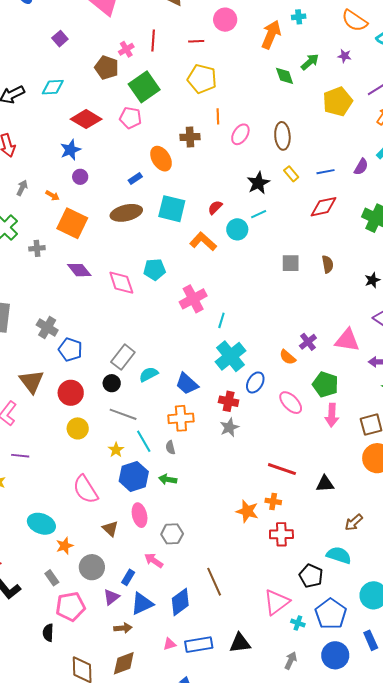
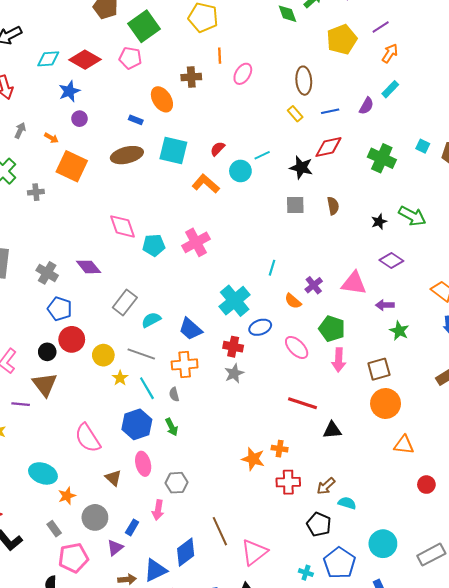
cyan diamond: (53, 87) -> (48, 59), moved
brown ellipse: (282, 136) -> (304, 81), moved
blue rectangle: (135, 178) -> (136, 120), turned 56
black star: (258, 183) -> (301, 167), moved, turned -30
cyan pentagon: (155, 269) -> (154, 245), moved
purple diamond: (79, 270) -> (89, 267), moved
cyan line: (221, 320) -> (272, 268), moved
blue pentagon: (70, 350) -> (60, 309), moved
brown triangle: (32, 381) -> (45, 384), moved
blue ellipse: (255, 382) -> (260, 327), turned 40
black circle: (112, 383) -> (47, 352), moved
gray line: (123, 414) -> (141, 354), moved
yellow circle: (78, 428) -> (103, 355), moved
yellow star: (116, 450) -> (120, 378), moved
red line: (282, 469) -> (303, 403), moved
green arrow: (168, 479) -> (172, 427), turned -126
brown arrow: (354, 522) -> (326, 486), moved
cyan semicircle: (339, 555) -> (347, 503), size x0.7
pink arrow: (154, 560) -> (158, 510), turned -114
pink triangle: (277, 602) -> (254, 552), moved
blue triangle: (142, 604) -> (155, 570), moved

